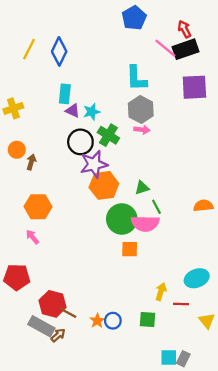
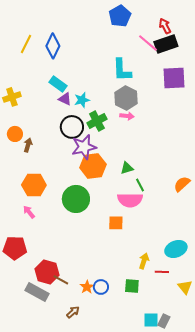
cyan rectangle: (65, 94) -> (58, 84), turned -60
green cross: (108, 135) -> (97, 121), turned 30
orange semicircle: (203, 206) -> (182, 184), turned -36
green circle: (122, 219) -> (76, 199), moved
brown arrow: (58, 335) -> (73, 312), moved

